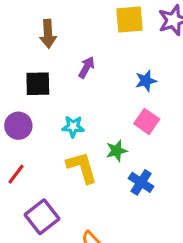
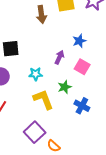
brown arrow: (48, 34) -> (41, 14), moved
purple arrow: (87, 67) -> (59, 57), moved
purple square: (42, 217) -> (35, 132), moved

